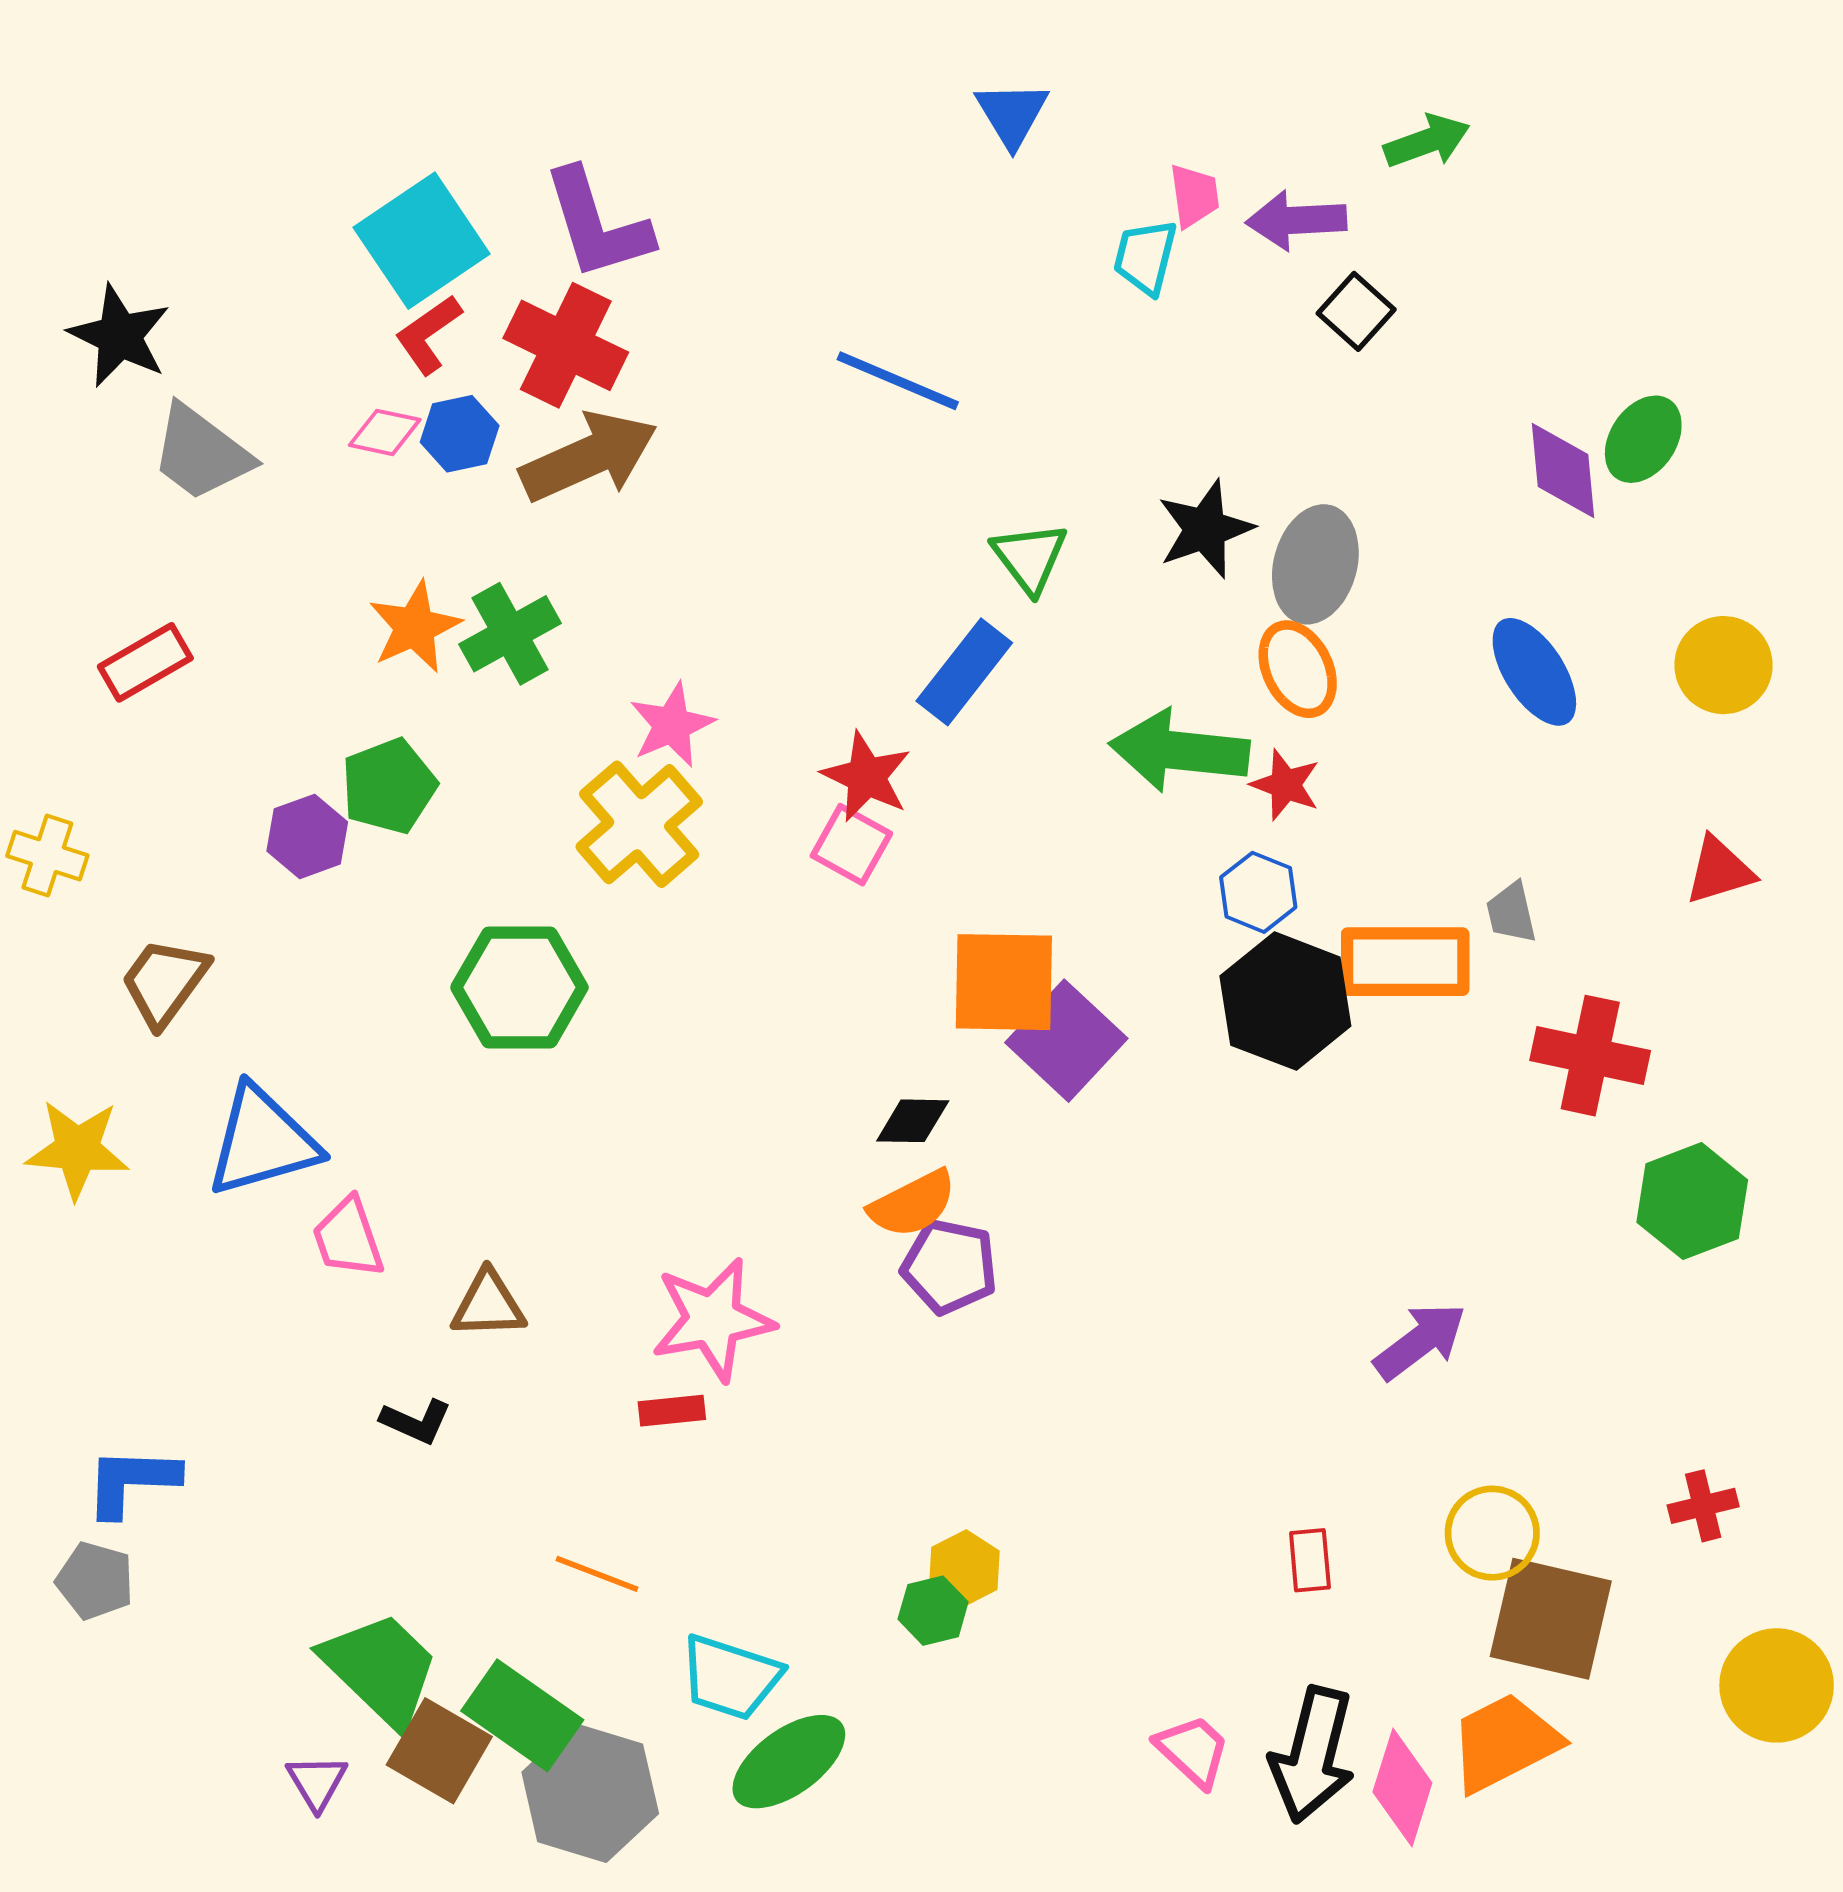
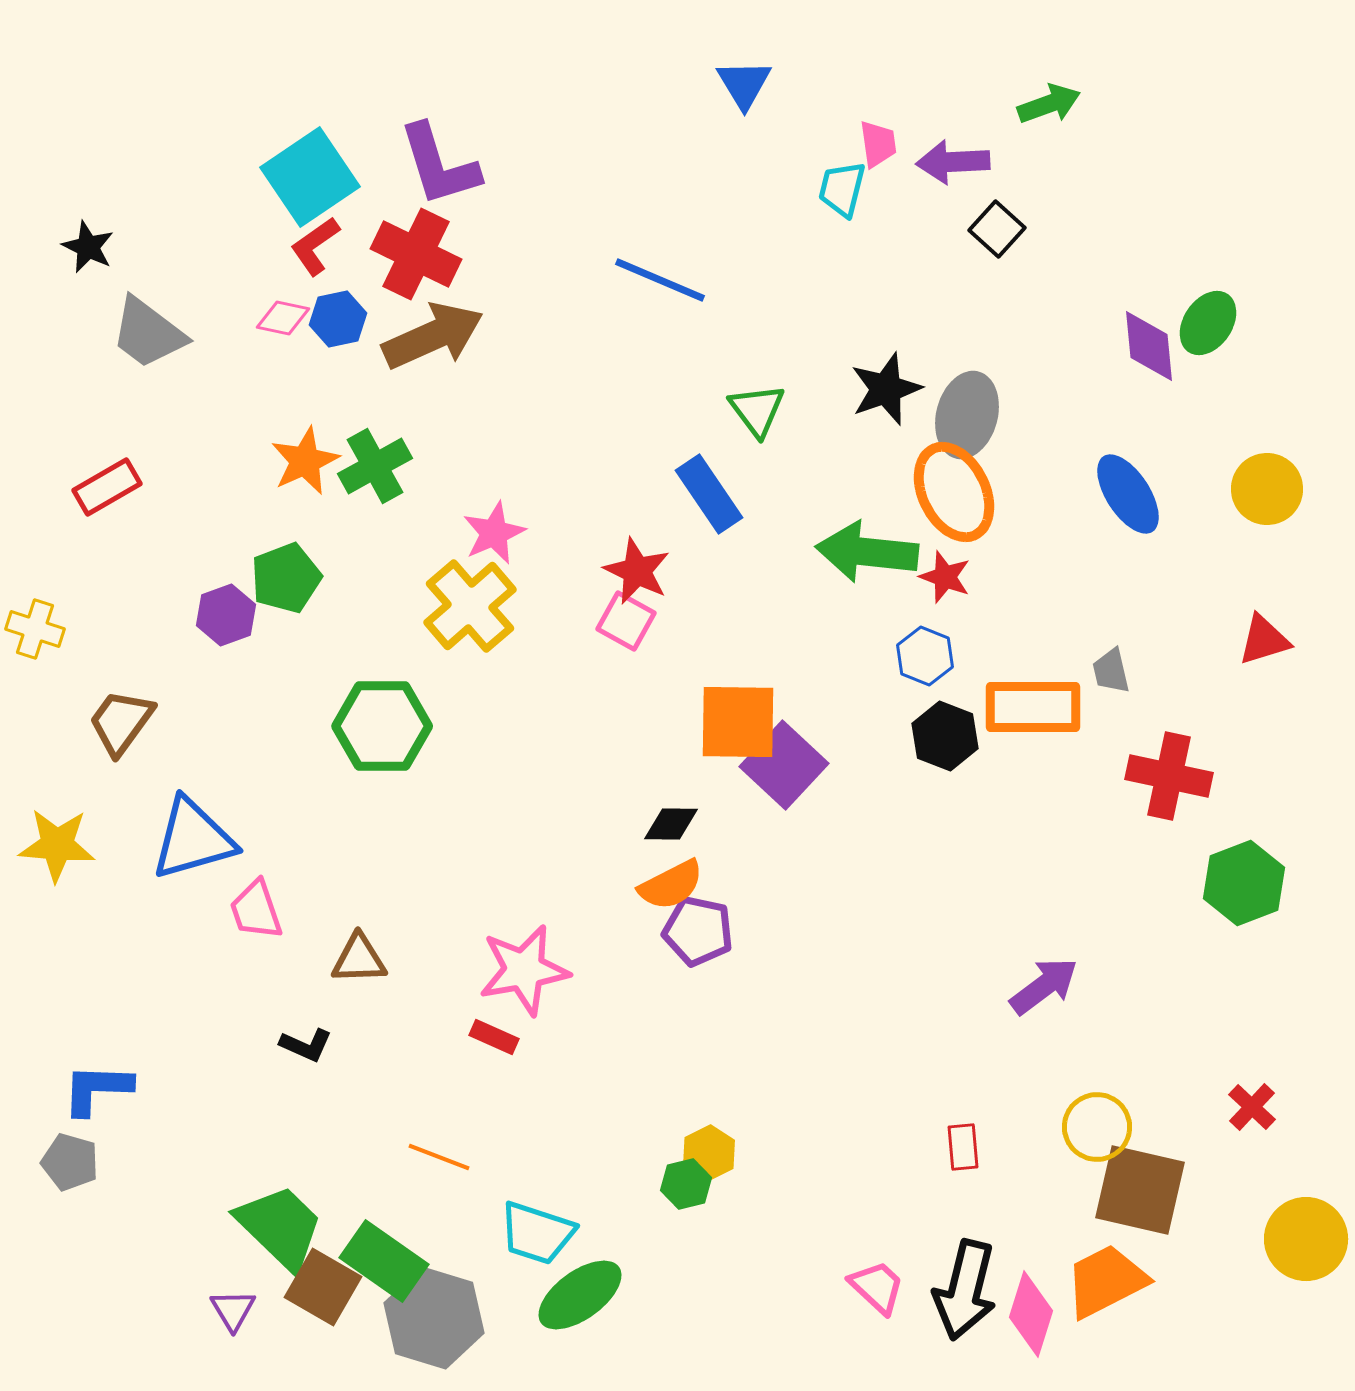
black star: (119, 336) -> (88, 247), size x0.7
orange ellipse: (1298, 669) -> (954, 492), size x1.4
blue rectangle: (964, 672) -> (709, 494), turned -72
black hexagon: (1285, 1001) -> (945, 736), size x0.7
red rectangle: (672, 1411) -> (494, 1037), turned 30
red cross: (1703, 1506) -> (1252, 1107), turned -33

